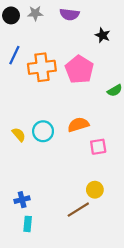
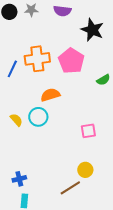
black star: (103, 35) -> (92, 30), size x1.6
blue line: (14, 55) -> (12, 69), moved
orange semicircle: (78, 125) -> (50, 95), moved

